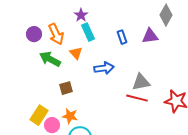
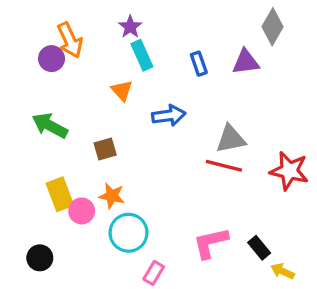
orange arrow: (56, 34) -> (70, 40), moved
green arrow: (50, 59) -> (50, 126), moved
yellow rectangle: (39, 115) -> (60, 194), turned -54

